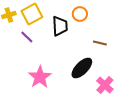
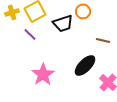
black trapezoid: (60, 26) -> (63, 23), turned 75

